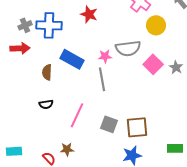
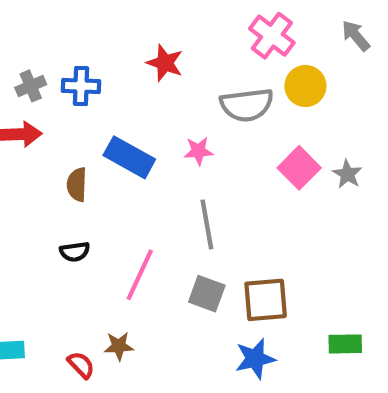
blue cross: (49, 25) -> (81, 86), size x0.7
gray semicircle: (128, 48) -> (247, 105), moved
gray line: (102, 79) -> (207, 224), moved

